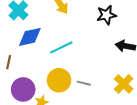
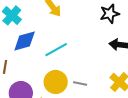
black star: (106, 15) -> (110, 14), moved

